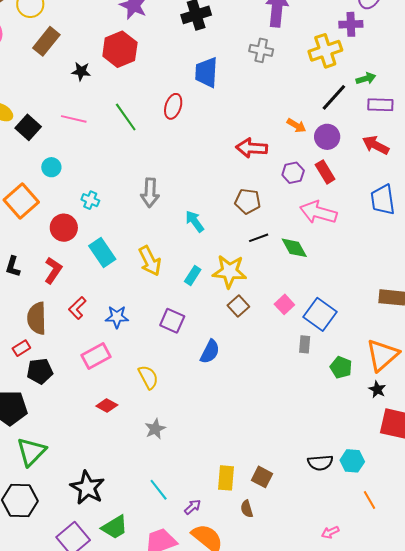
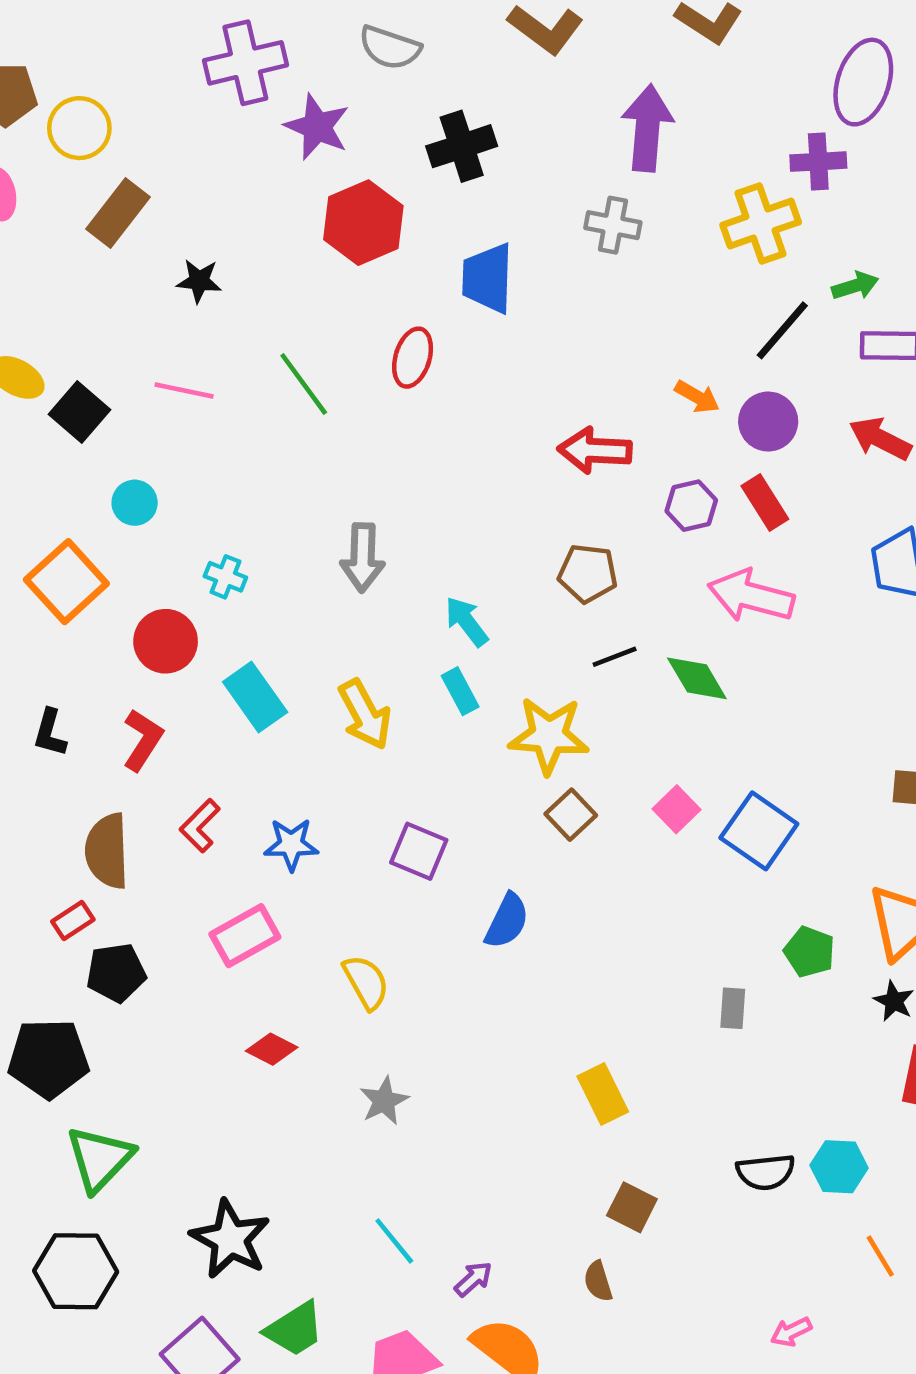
red hexagon: (120, 49) -> (363, 223), moved
cyan rectangle: (193, 276) -> (460, 691), moved, turned -60
gray rectangle: (305, 344) -> (733, 1008), moved
yellow rectangle: (226, 478) -> (603, 1094), moved, turned -30

